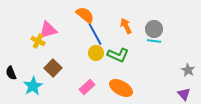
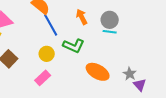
yellow circle: (96, 53) -> (47, 54), moved
gray star: (188, 70) -> (130, 74), moved
orange ellipse: (121, 88) -> (98, 72), moved

